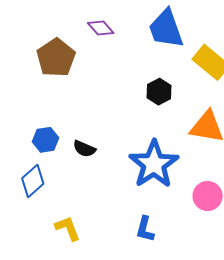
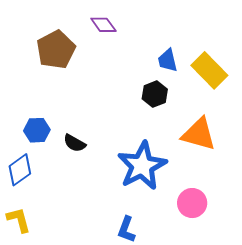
blue trapezoid: (166, 29) -> (168, 60), moved, size x0.6
yellow L-shape: (68, 228) -> (19, 220), moved

